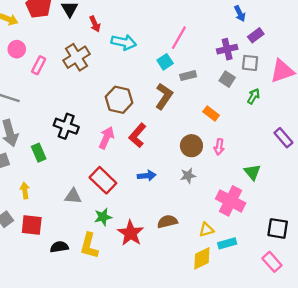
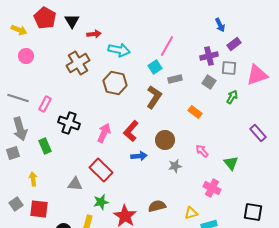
red arrow: (95, 24) -> (94, 34), turned -72
pink rectangle: (39, 65) -> (45, 104), moved
brown hexagon: (119, 100) -> (115, 83), moved
brown circle: (191, 146) -> (165, 140), moved
pink arrow: (219, 147) -> (202, 151), moved, turned 128
blue arrow: (147, 176) -> (139, 156), moved
pink cross: (231, 201) -> (212, 188), size x0.7

